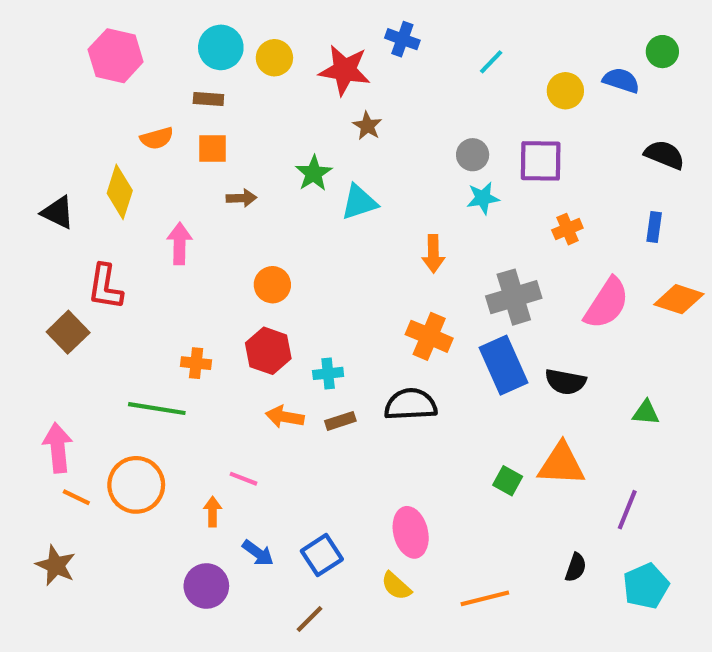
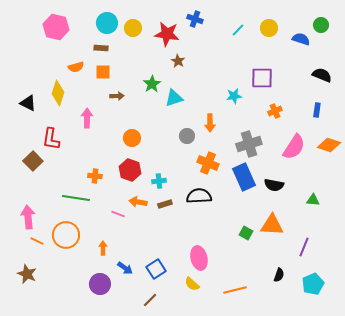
yellow circle: (565, 91) -> (269, 28), moved
gray circle: (473, 155) -> (187, 136), moved
pink line: (243, 479) -> (118, 214), moved

